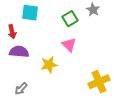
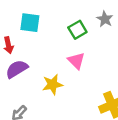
purple semicircle: (19, 52) -> (17, 69), turned -36

